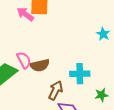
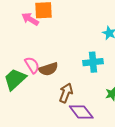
cyan cross: (80, 74) -> (93, 62), moved

